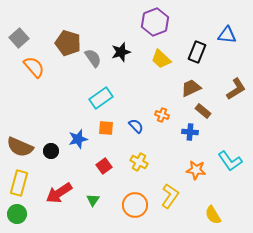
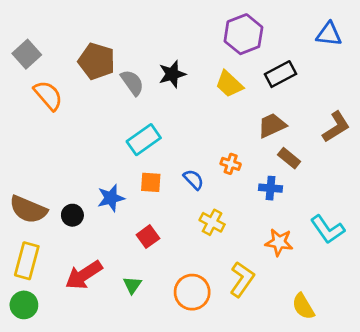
purple hexagon: (155, 22) -> (243, 34), moved
blue triangle: (227, 35) -> (329, 34), moved
black rectangle: (197, 52) -> (280, 74), turned 40
yellow cross: (139, 162) -> (212, 222), moved

